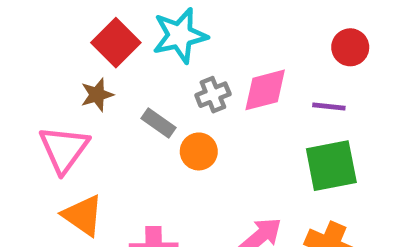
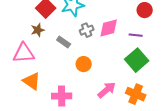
pink triangle: (64, 149) -> (24, 53), turned 50
orange circle: (199, 151) -> (84, 64), moved
green square: (331, 166) -> (137, 60), turned -30

